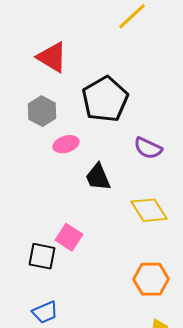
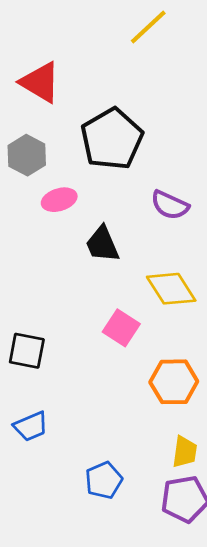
pink square: (69, 237) -> (121, 328), moved

